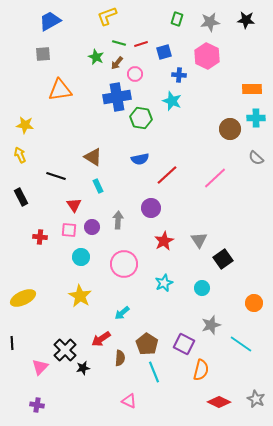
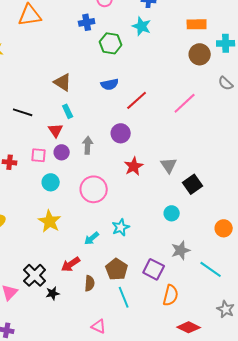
orange rectangle: (252, 89) -> (197, 24), moved
blue cross: (117, 97) -> (87, 22), size x0.6
black line: (56, 176) -> (23, 112), moved
red triangle: (74, 205) -> (56, 130), moved
cyan star: (164, 283) -> (121, 227), moved
gray star: (256, 399) -> (226, 309), moved

